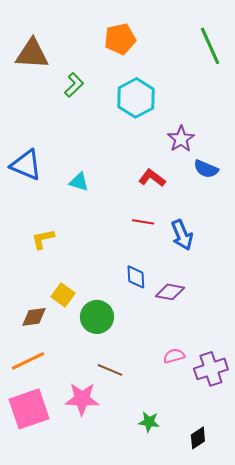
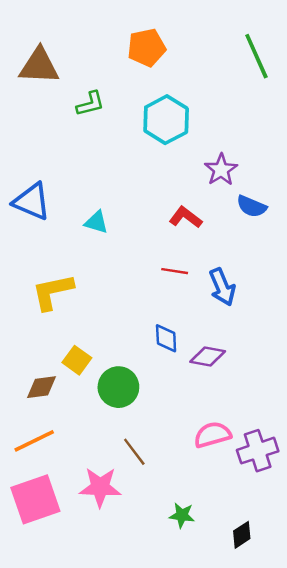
green L-shape: (74, 85) -> (90, 104), turned 30
yellow L-shape: (43, 239) -> (53, 292), size x1.5
pink semicircle: (174, 356) -> (212, 435), size x1.4
brown line: (110, 370) -> (134, 452), turned 30

